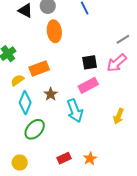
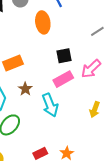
orange ellipse: (54, 31) -> (43, 22), moved
pink arrow: (117, 63) -> (91, 69), moved

